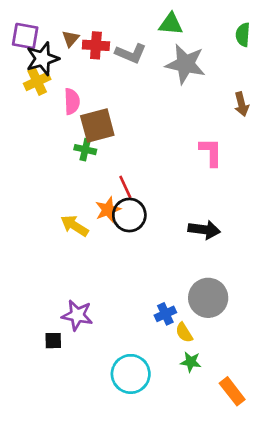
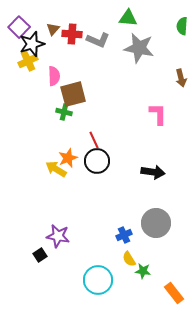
purple square: (25, 36) -> (19, 27), turned 35
orange star: (108, 210) -> (68, 158), moved
yellow semicircle: (184, 333) -> (129, 259), moved
black square: (53, 341) -> (40, 255), turned -32

